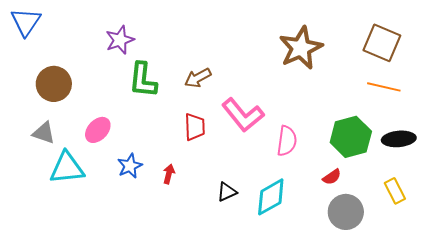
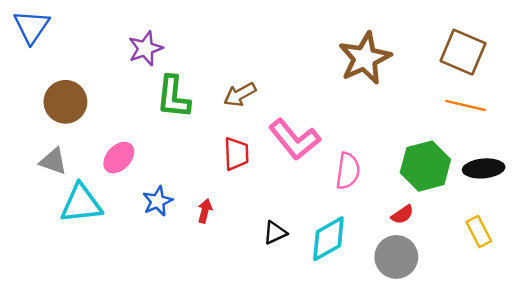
gray circle: (346, 212) -> (396, 257), moved

